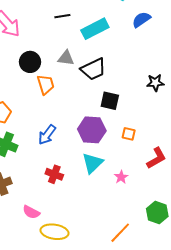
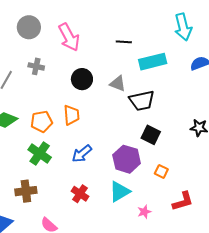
orange trapezoid: (46, 84) -> (72, 115), moved

